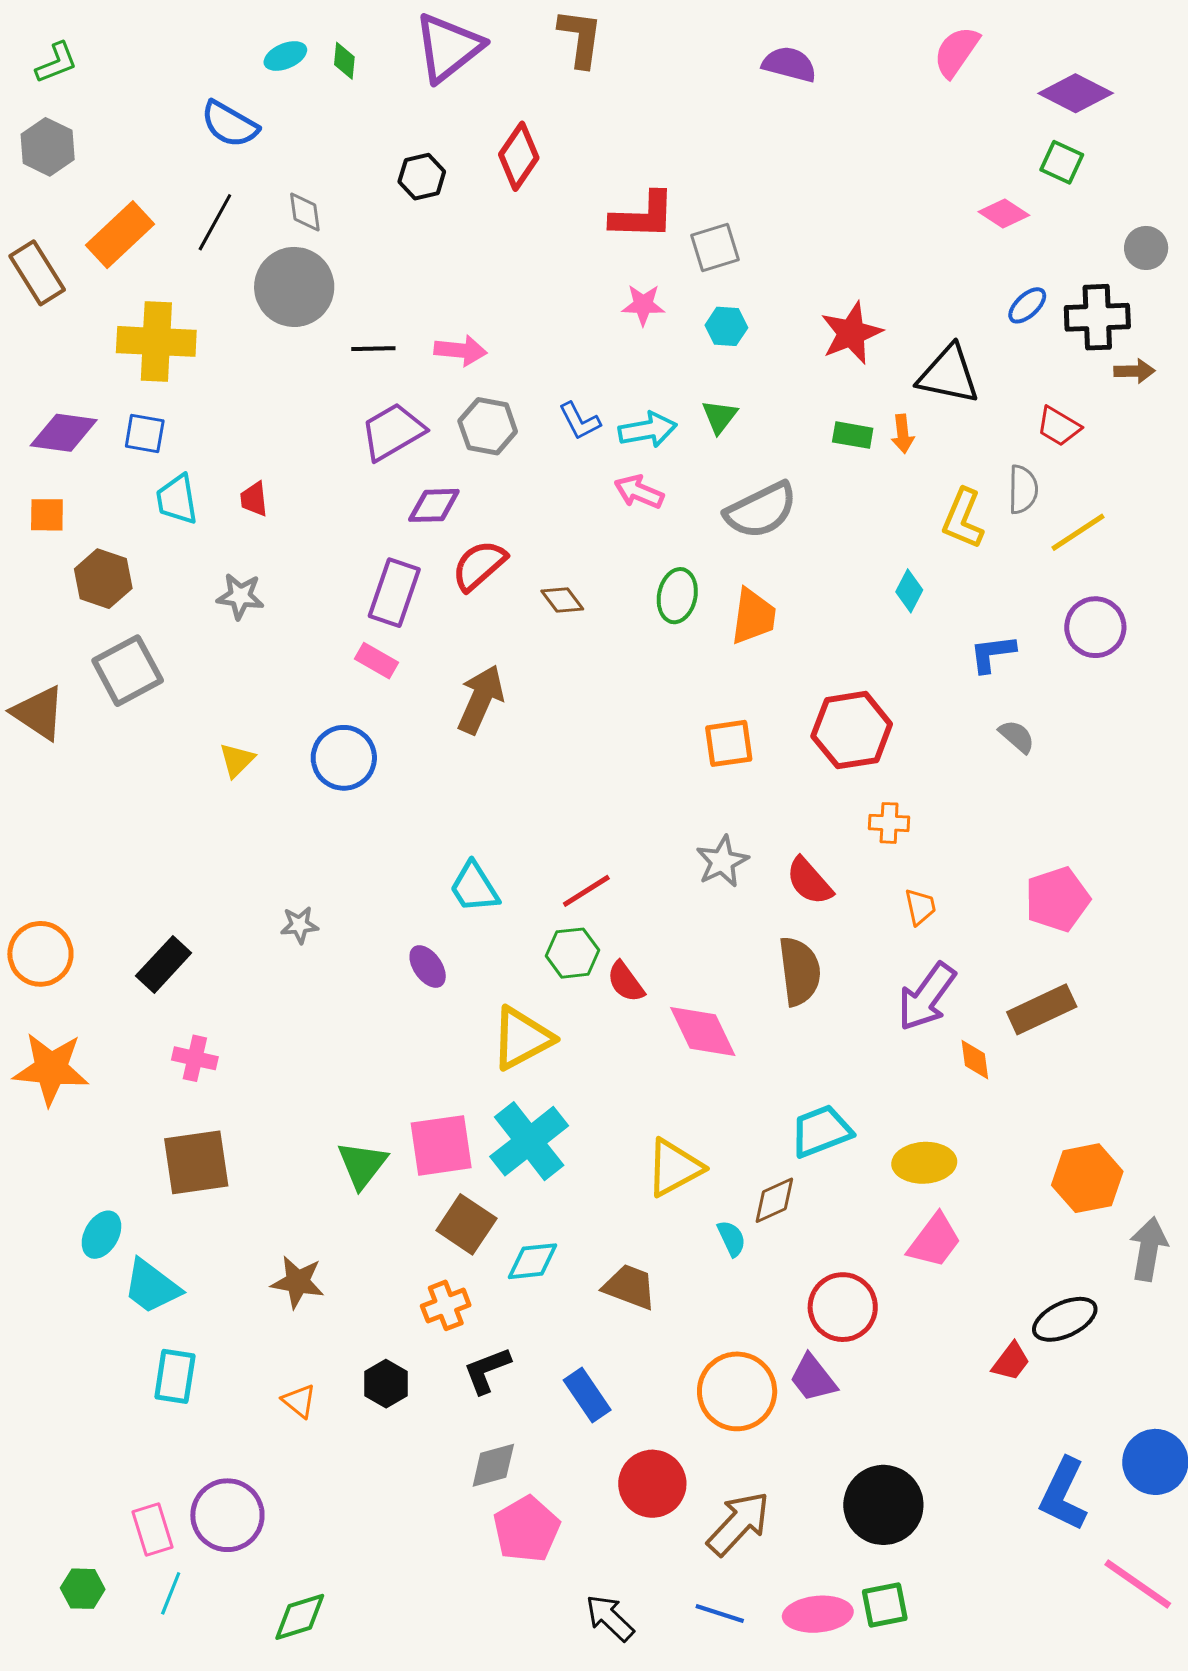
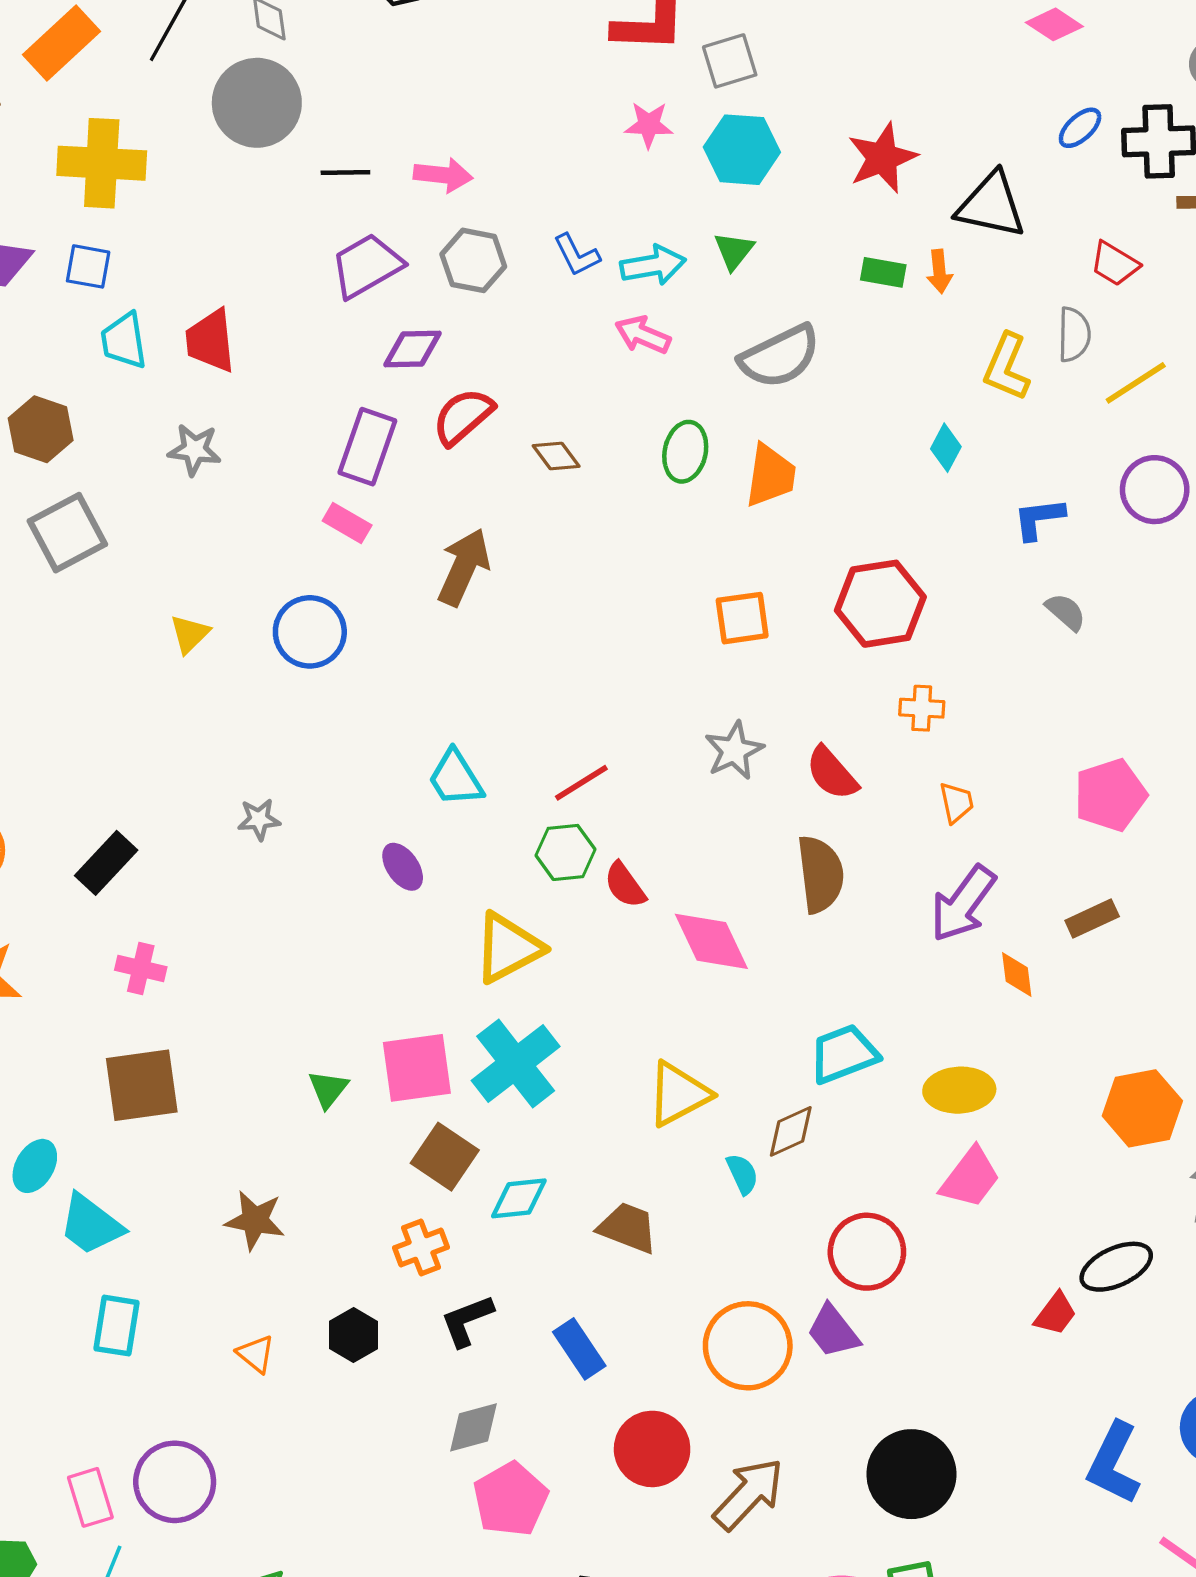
cyan hexagon: (726, 326) -> (742, 150), size x1.6
red trapezoid: (254, 499) -> (210, 341), size x1.6
brown rectangle: (1042, 1009) -> (1092, 918), size x0.7
green triangle: (362, 1165) -> (328, 1089), size x0.7

